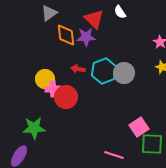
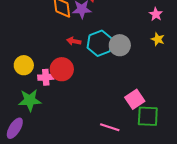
yellow circle: (45, 79) -> (24, 65), moved
pink cross: (53, 89) -> (46, 77), moved

